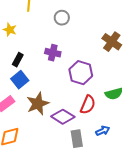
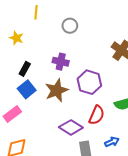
brown star: (38, 104) -> (57, 90), moved

